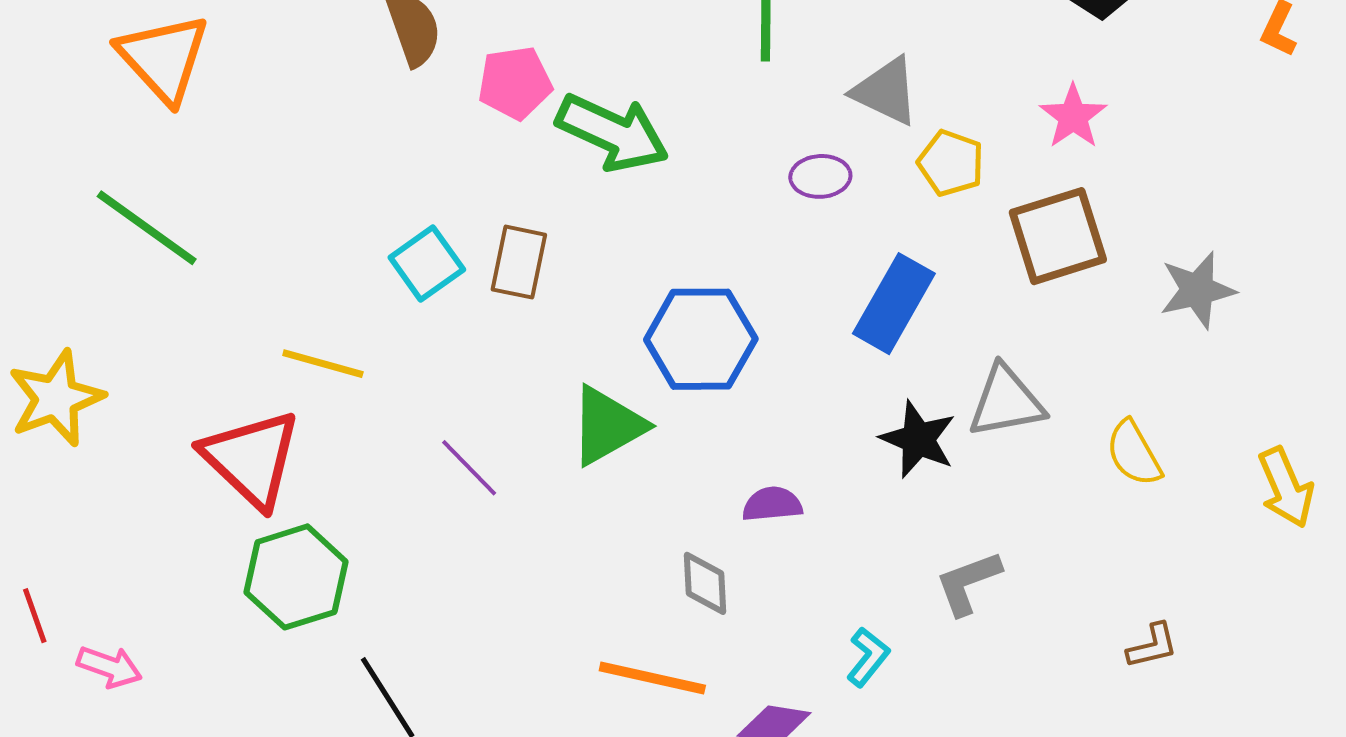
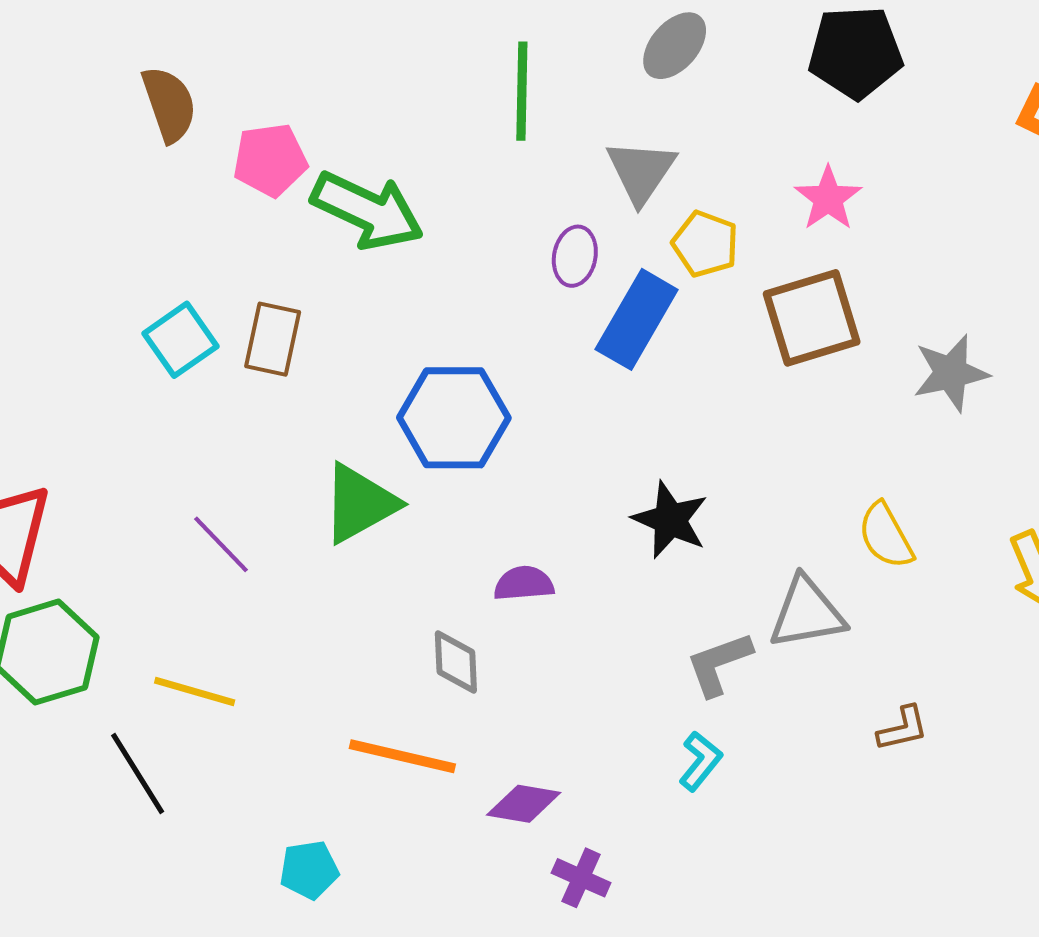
gray triangle: (886, 91) -> (641, 172), turned 38
purple ellipse: (820, 176) -> (575, 256), turned -76
blue rectangle: (894, 304) -> (637, 319), moved
yellow line: (323, 364) -> (195, 692), moved
gray triangle: (1006, 402) -> (807, 613), moved
cyan L-shape: (868, 657) -> (700, 761), moved

